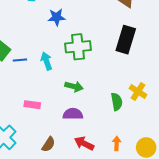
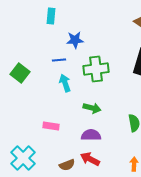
blue line: (20, 60) -> (59, 60), moved
red arrow: (84, 143) -> (90, 159), moved
brown semicircle: (48, 144) -> (67, 165), turned 35

